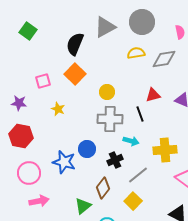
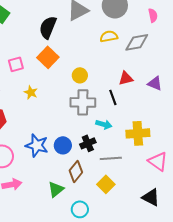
blue circle: (87, 149) -> (63, 145), moved
gray line: (138, 175) -> (111, 158), turned 35

